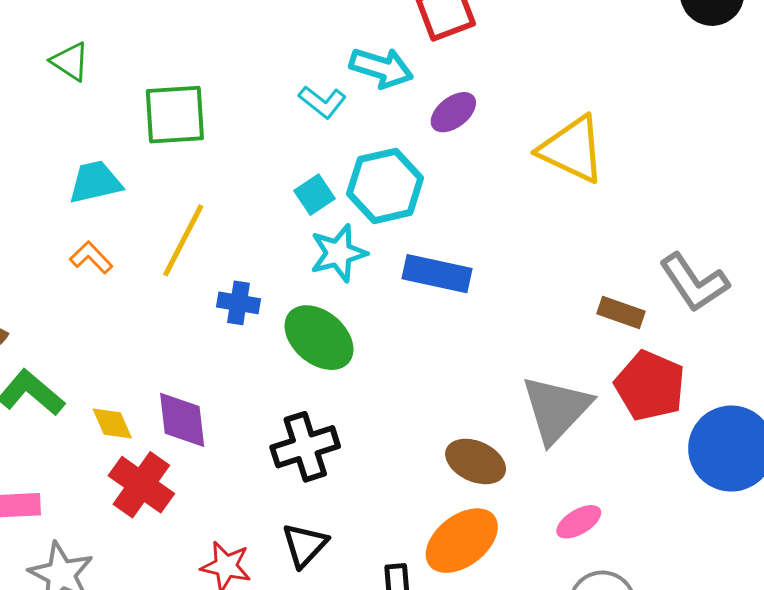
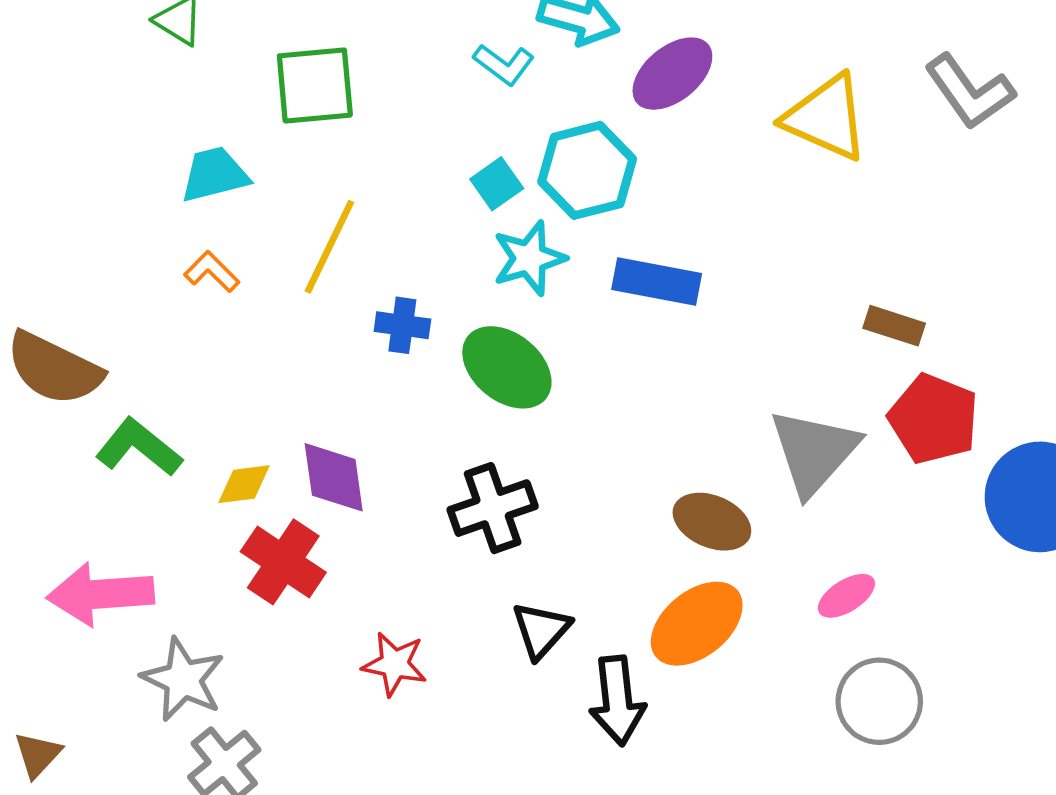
purple ellipse: (453, 112) -> (672, 74), size x1.4
gray L-shape: (694, 283) -> (970, 92), moved
yellow diamond: (112, 423) -> (244, 484), turned -72
black triangle: (305, 545) -> (541, 630), moved

